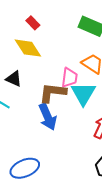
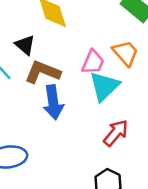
brown L-shape: (53, 93) -> (43, 72), moved

